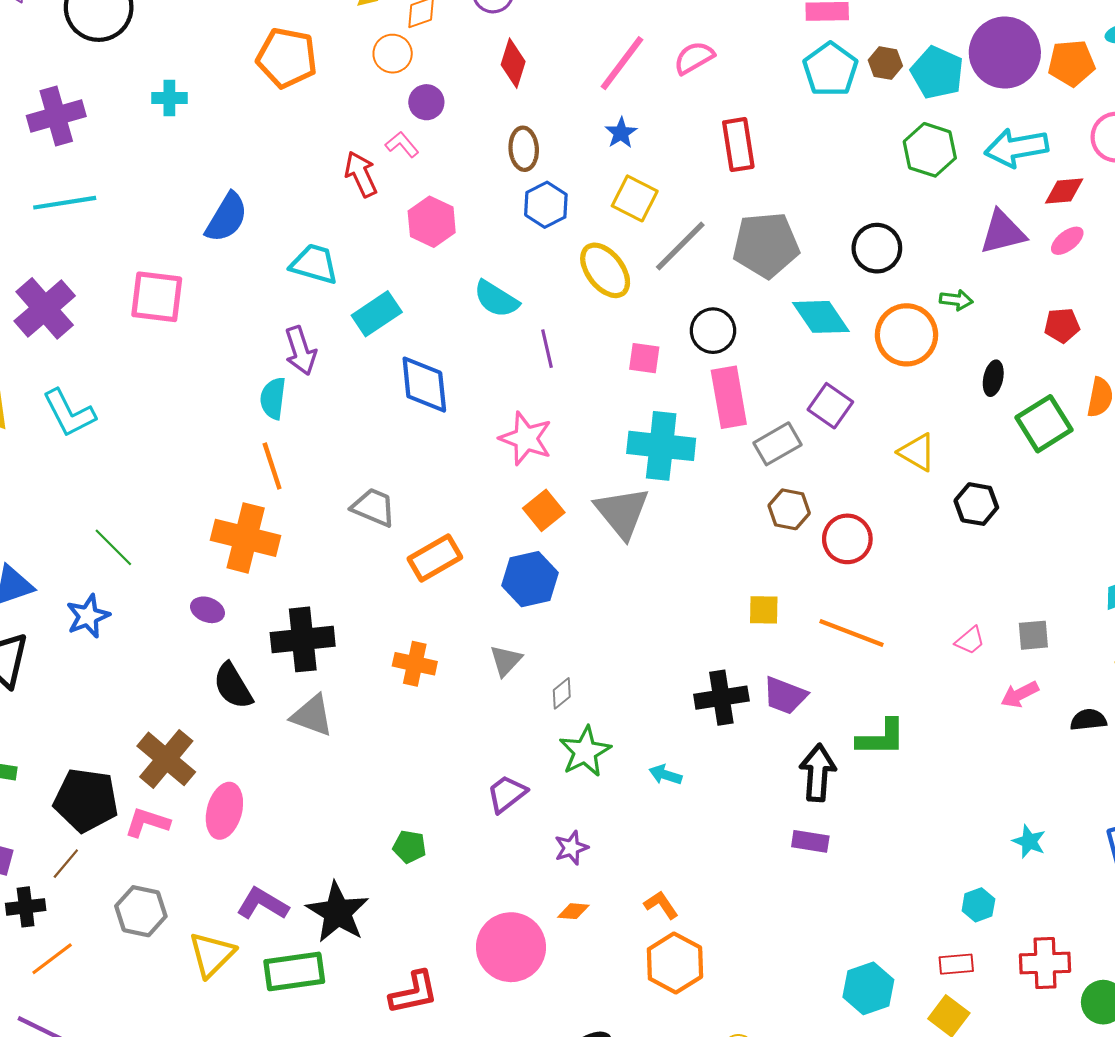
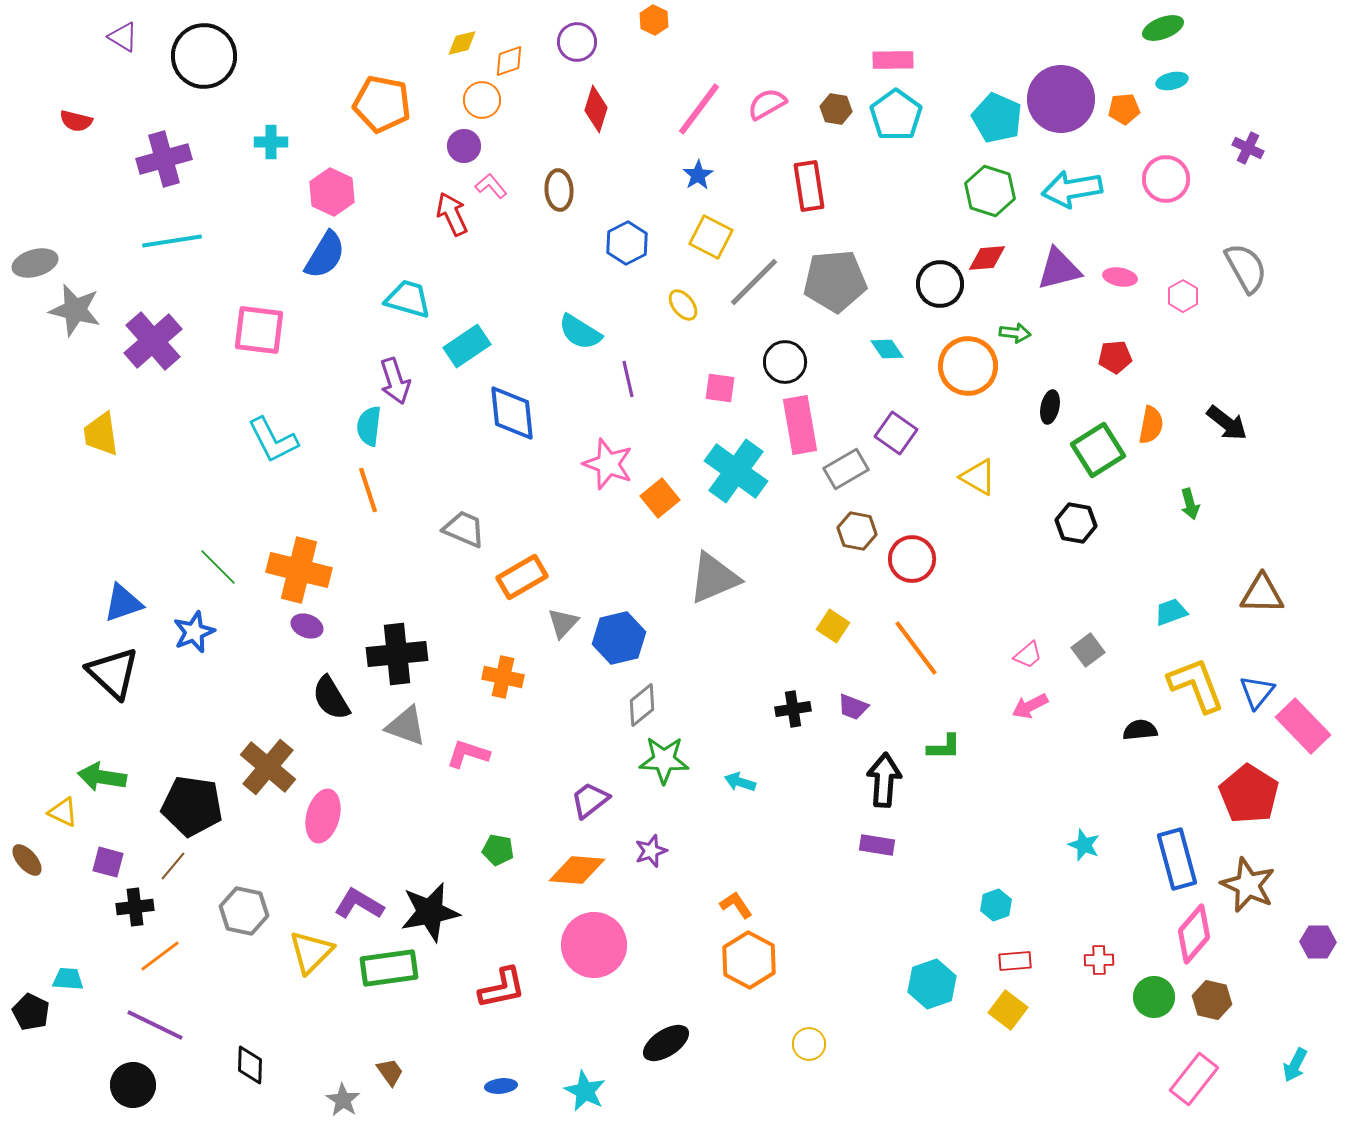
brown hexagon: (885, 63) -> (836, 109), moved
orange pentagon: (1071, 63) -> (1124, 109), size x0.7
purple circle: (426, 102) -> (464, 146), moved
brown ellipse: (524, 149) -> (559, 190), moved
red diamond: (1064, 191) -> (987, 258), moved
pink hexagon: (432, 222) -> (332, 192), moved
pink ellipse: (1067, 241) -> (1120, 277), turned 48
yellow ellipse: (605, 270) -> (683, 305), size x0.6
cyan diamond: (821, 317) -> (887, 349), size x0.6
cyan L-shape: (69, 413) -> (273, 440), moved
cyan cross: (661, 446) -> (736, 471), turned 30
black hexagon: (976, 504) -> (1076, 523), moved
orange square: (544, 510) -> (660, 498), moved
gray triangle: (622, 513) -> (714, 578), moved, turned 46
orange cross: (246, 538) -> (299, 570), moved
blue hexagon: (530, 579) -> (619, 638), moved
yellow square: (764, 610) -> (833, 626), turned 32
orange line: (852, 633) -> (916, 648), turned 32
gray square: (1033, 635) -> (1088, 650), turned -32
gray triangle: (506, 661) -> (563, 623), moved
gray diamond: (562, 693) -> (642, 705), size x1.4
pink arrow: (1020, 694) -> (1030, 706), moved
purple trapezoid: (785, 695) -> (853, 707), size x0.7
black cross: (721, 698) -> (793, 709), size x0.7
green L-shape: (881, 738) -> (944, 747), size x0.7
green star: (585, 752) -> (664, 760), turned 30
pink L-shape: (147, 822) -> (468, 754), moved
cyan hexagon: (978, 905) -> (996, 905), moved
orange diamond: (573, 911) -> (577, 870), moved, size x1.8
black star: (338, 912) -> (430, 912), turned 30
red cross: (1045, 963) -> (1099, 960), size x0.6

